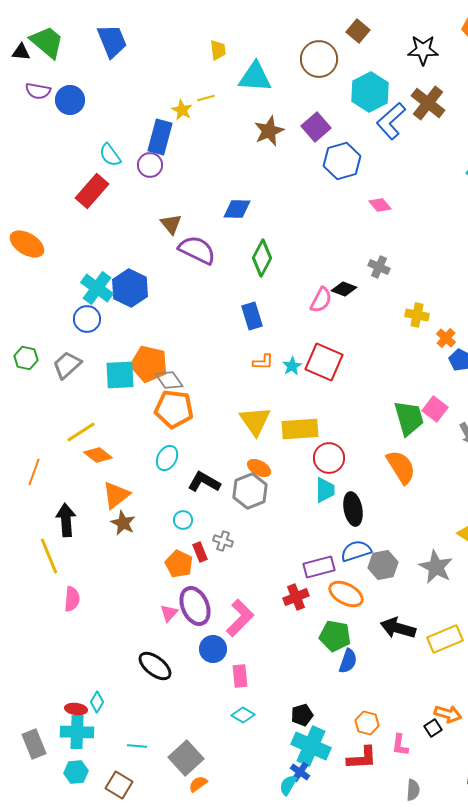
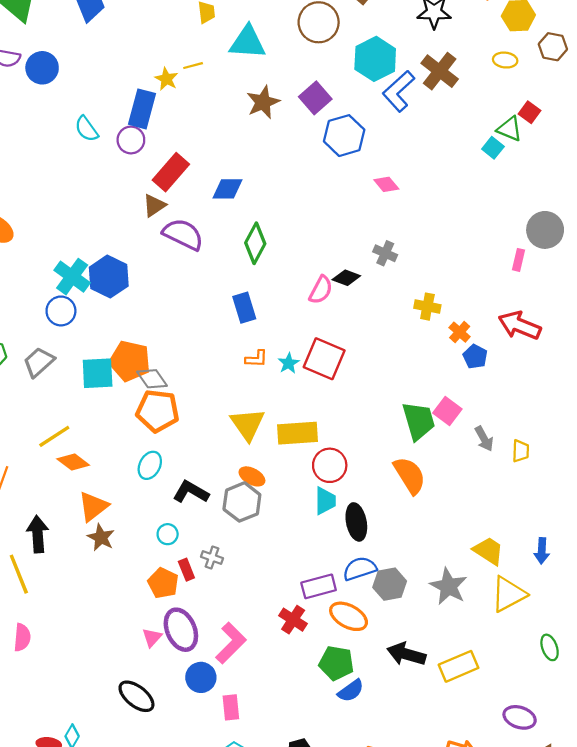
red rectangle: (92, 191) -> (171, 172), moved
brown triangle: (171, 224) -> (154, 205), turned 35
red cross: (296, 597) -> (293, 620), turned -35
pink semicircle: (72, 599) -> (22, 637), moved
blue semicircle: (348, 661) -> (351, 691), turned 35

